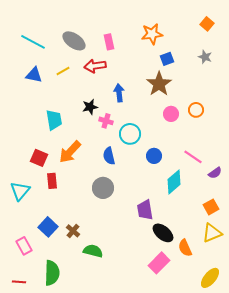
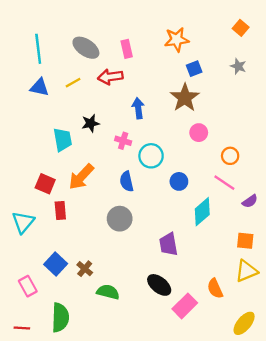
cyan line: (33, 42) -> (38, 49), turned 55
black star: (90, 107) -> (91, 123), moved
orange circle: (196, 110) -> (230, 156), moved
orange square: (211, 207) -> (245, 241), turned 35
black ellipse: (163, 233) -> (159, 285), moved

